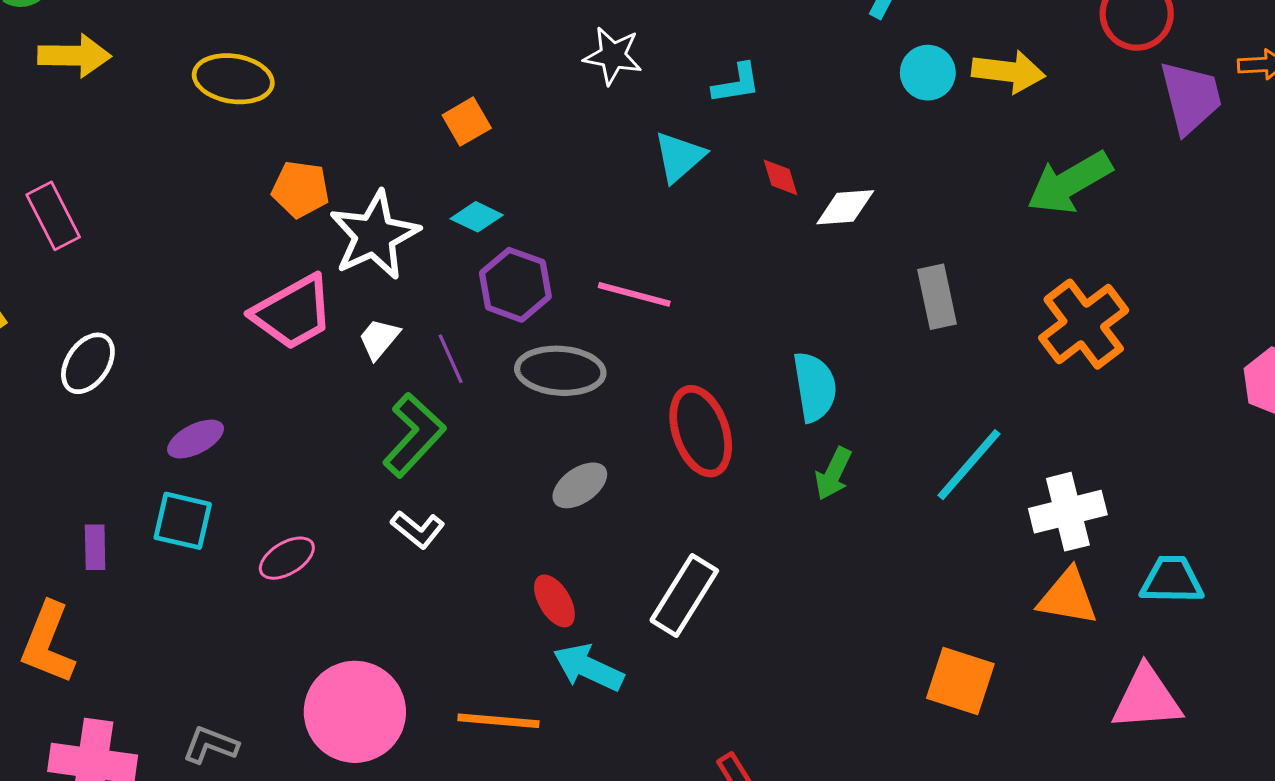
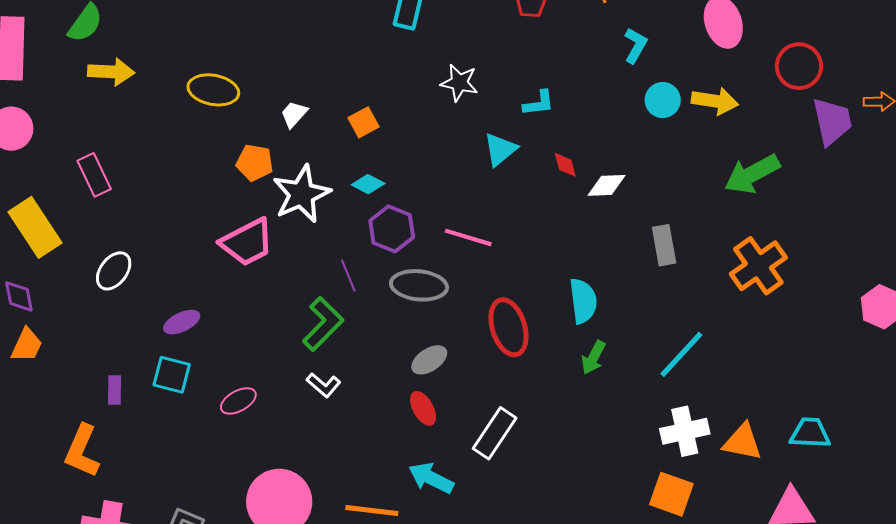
white trapezoid: (379, 339) -> (294, 114), moved
white cross: (1068, 512) -> (685, 431), moved
red ellipse: (554, 601) -> (423, 408), moved

